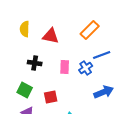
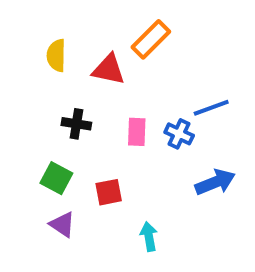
orange rectangle: (90, 30) -> (151, 39), moved
blue cross: (86, 68) -> (179, 134), turned -32

